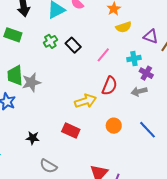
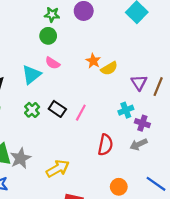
yellow semicircle: (124, 27) -> (109, 68), moved
purple triangle: (151, 36) -> (139, 83), turned 49
pink line: (103, 55) -> (81, 113), moved
yellow arrow: (85, 101) -> (58, 169), moved

